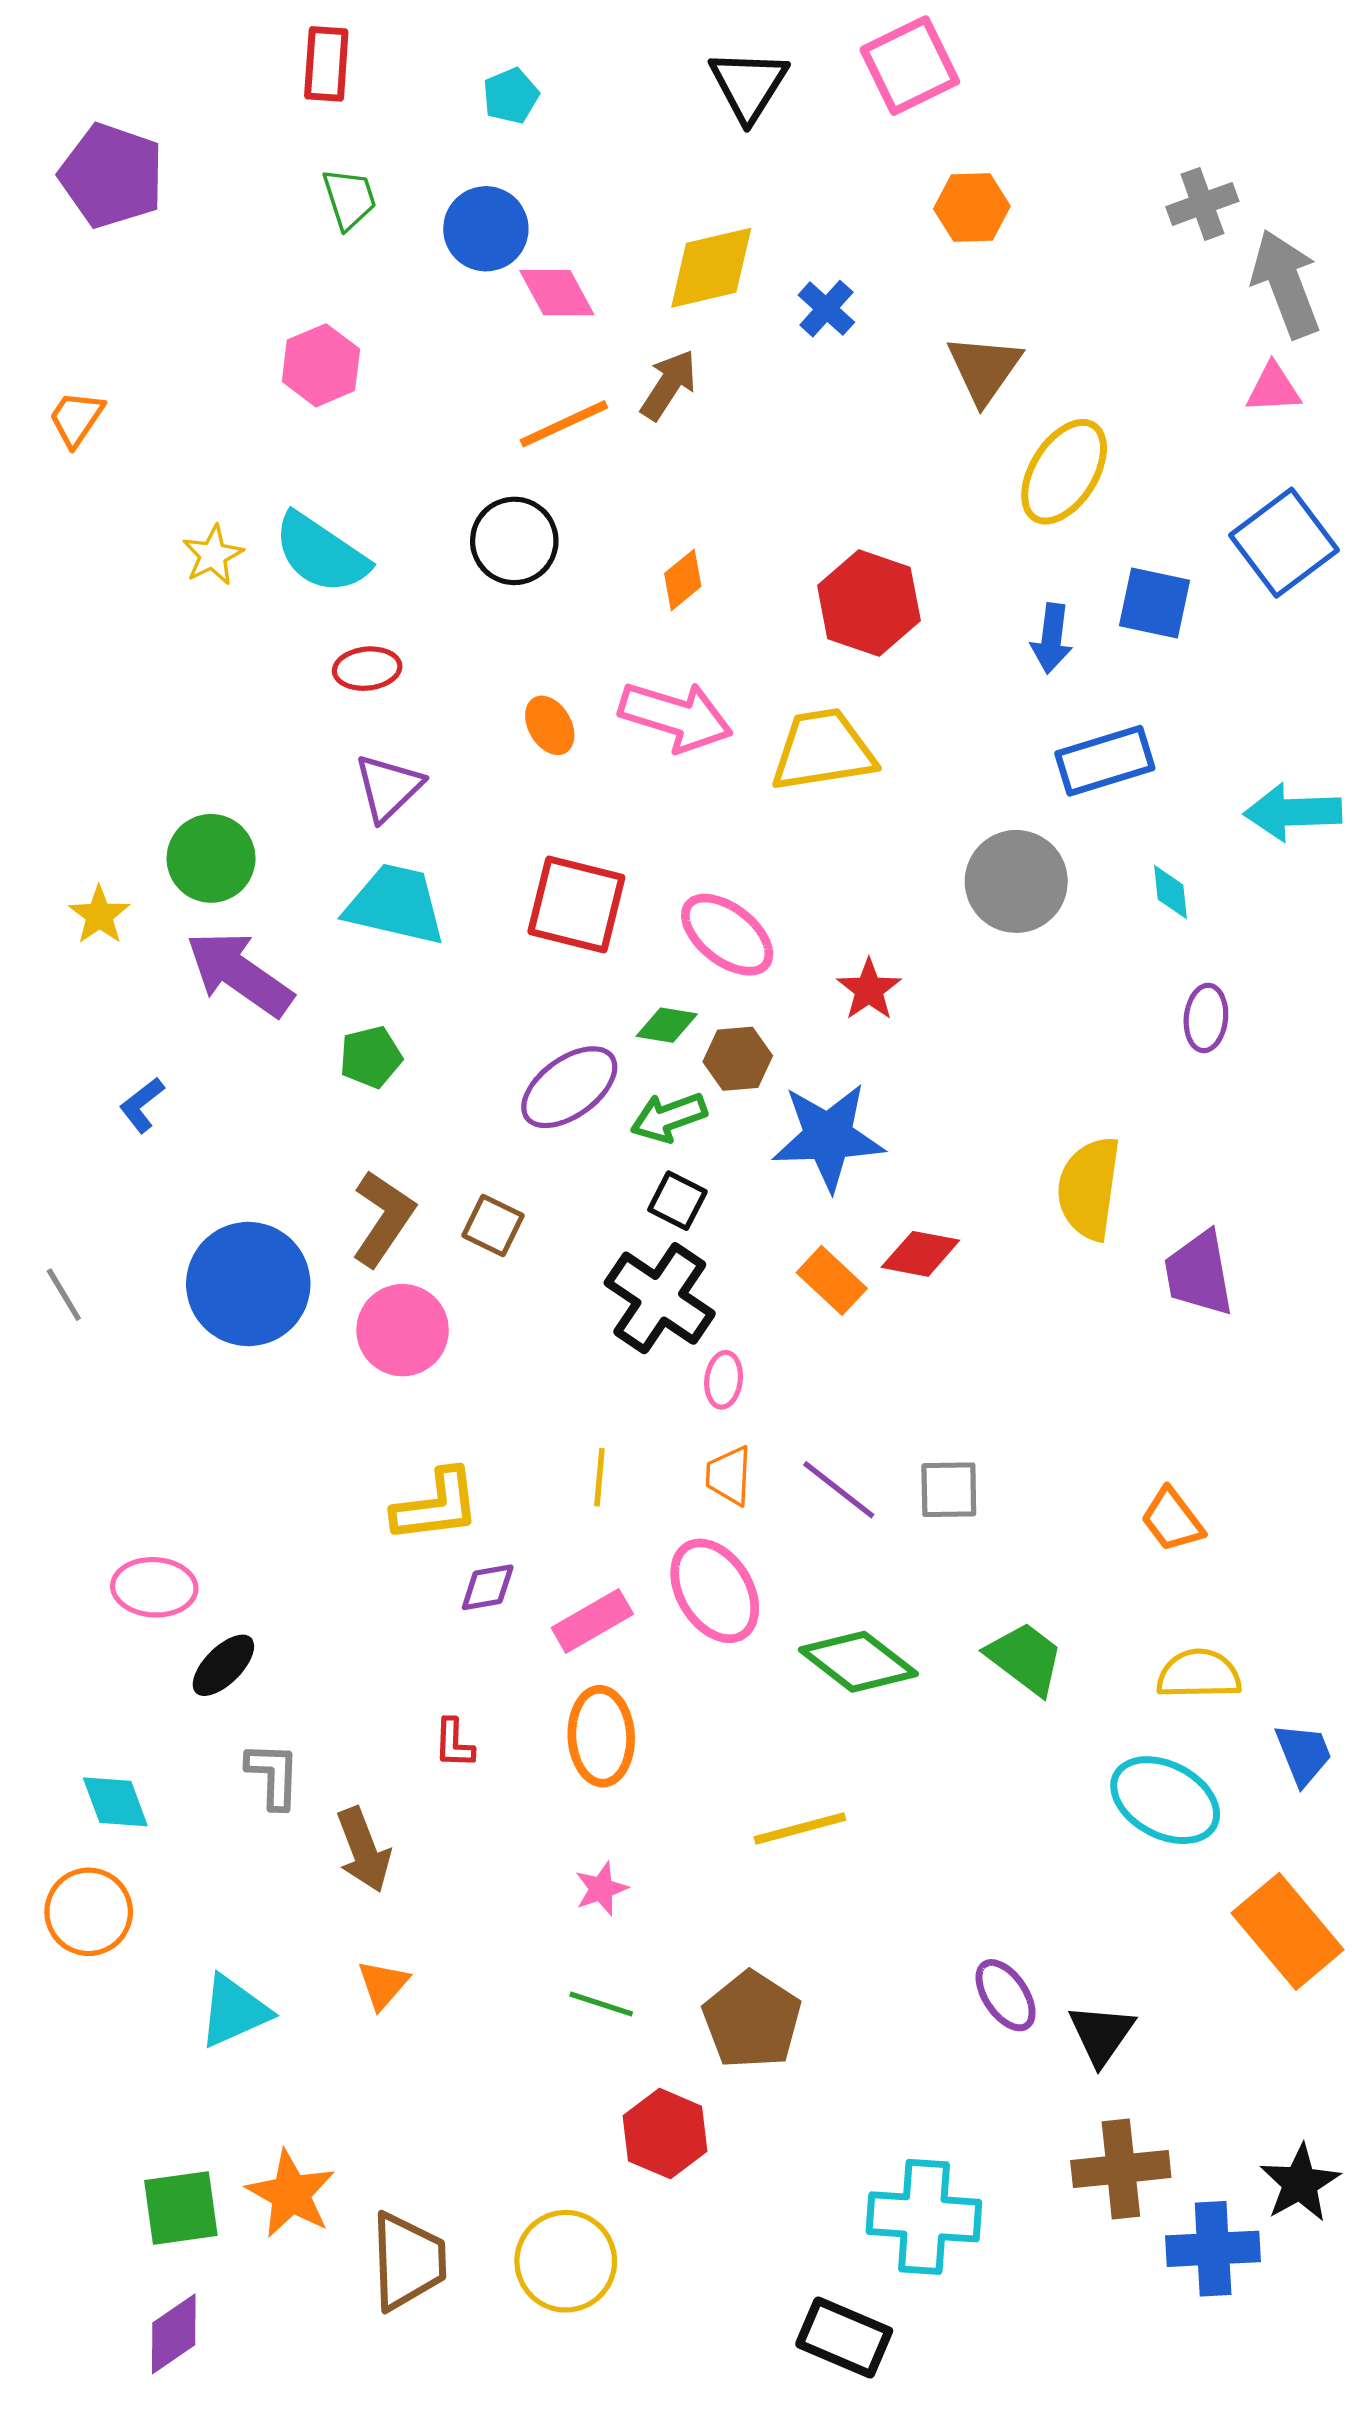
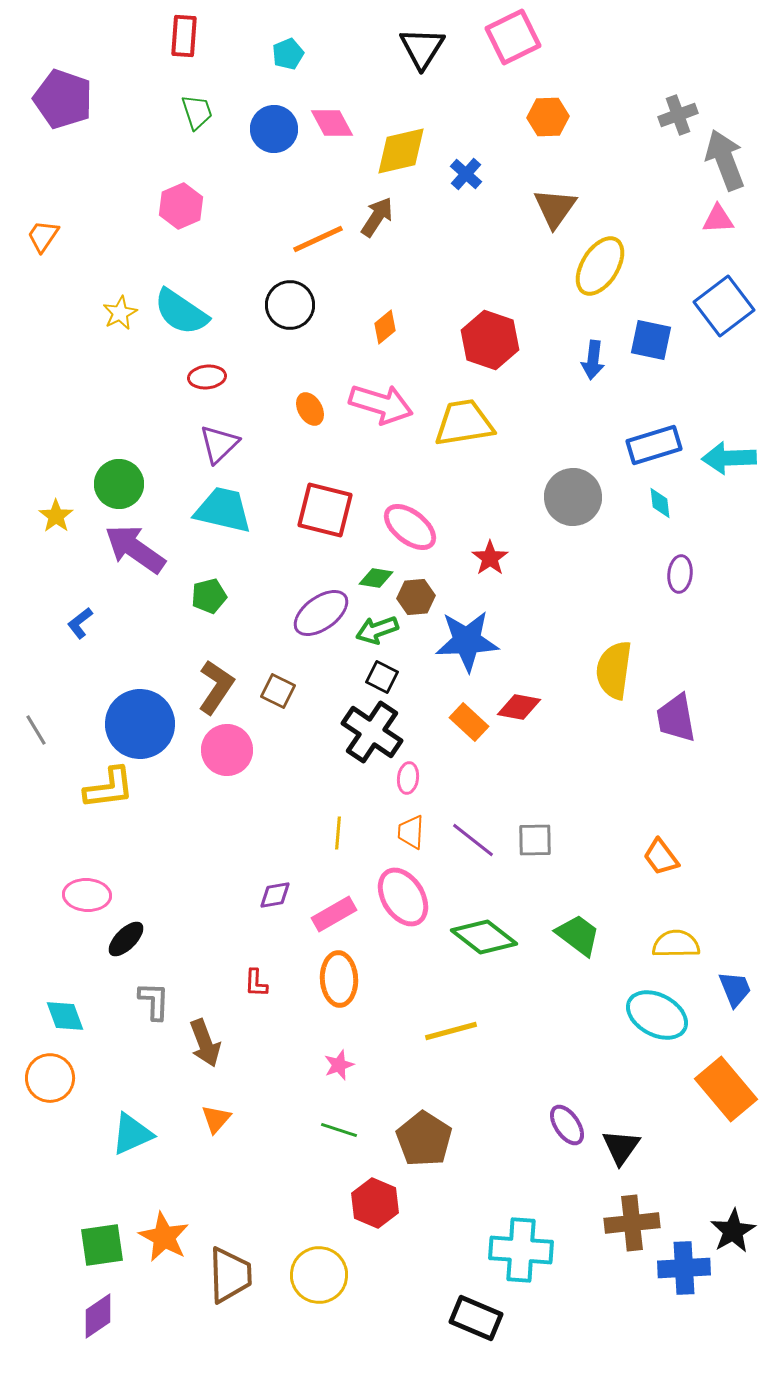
pink diamond: (557, 293) -> (332, 123), moved
blue rectangle: (1105, 761) -> (654, 445), moved
yellow L-shape: (436, 1506) -> (109, 788), moved

